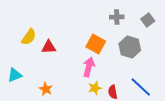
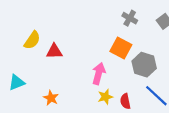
gray cross: (117, 17) -> (130, 18), turned 32
orange square: (96, 44) -> (121, 48), moved
gray hexagon: (130, 47) -> (144, 65), moved

